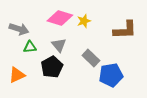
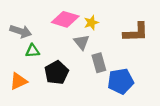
gray triangle: (59, 45) -> (81, 42), moved
gray rectangle: (91, 58) -> (99, 63), turned 30

